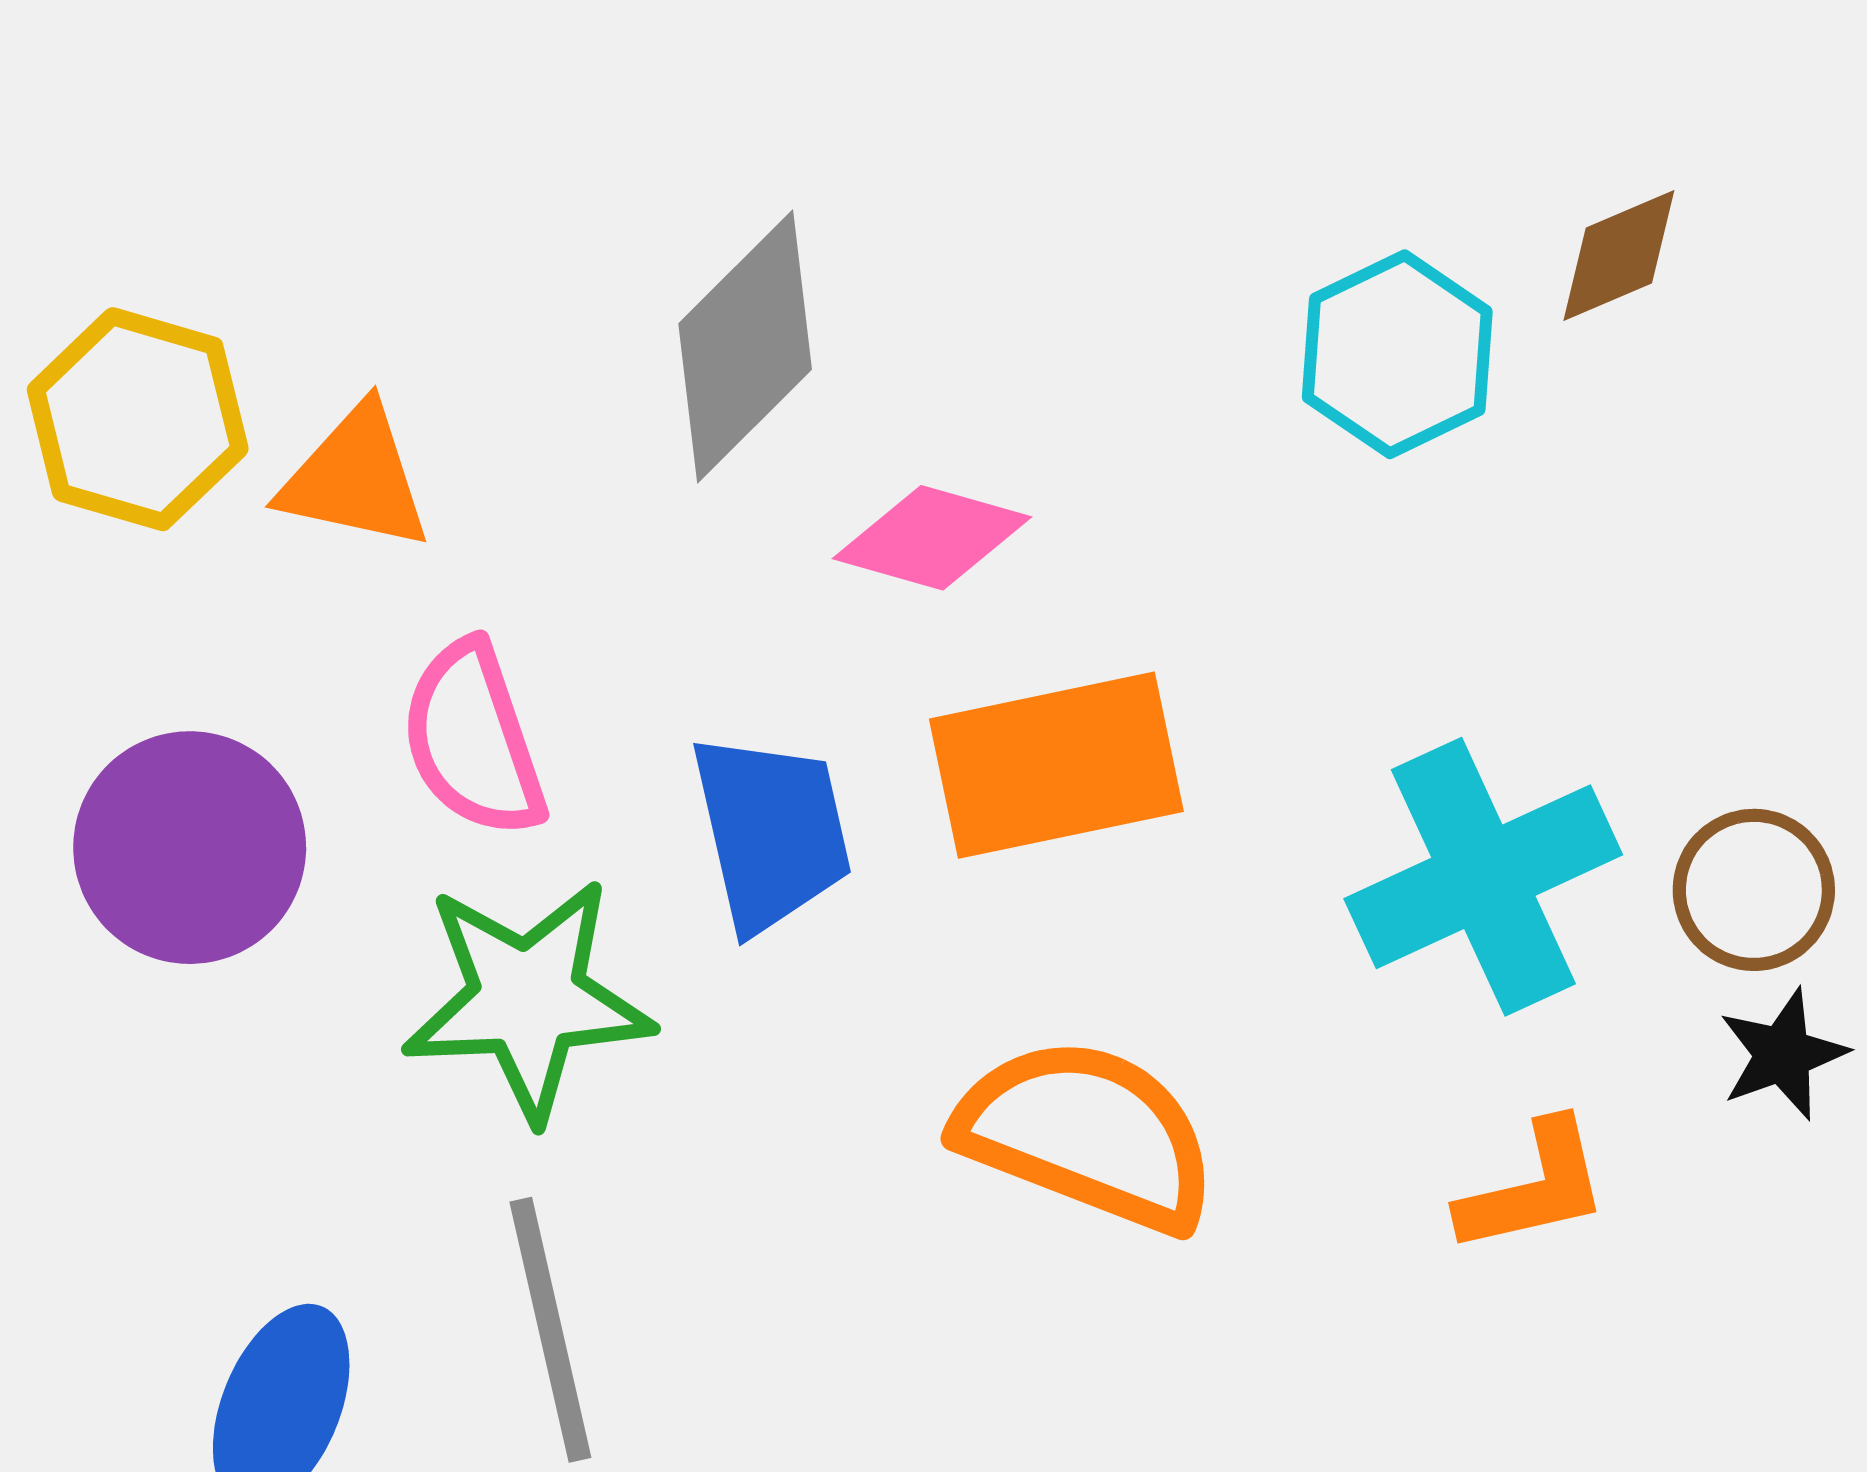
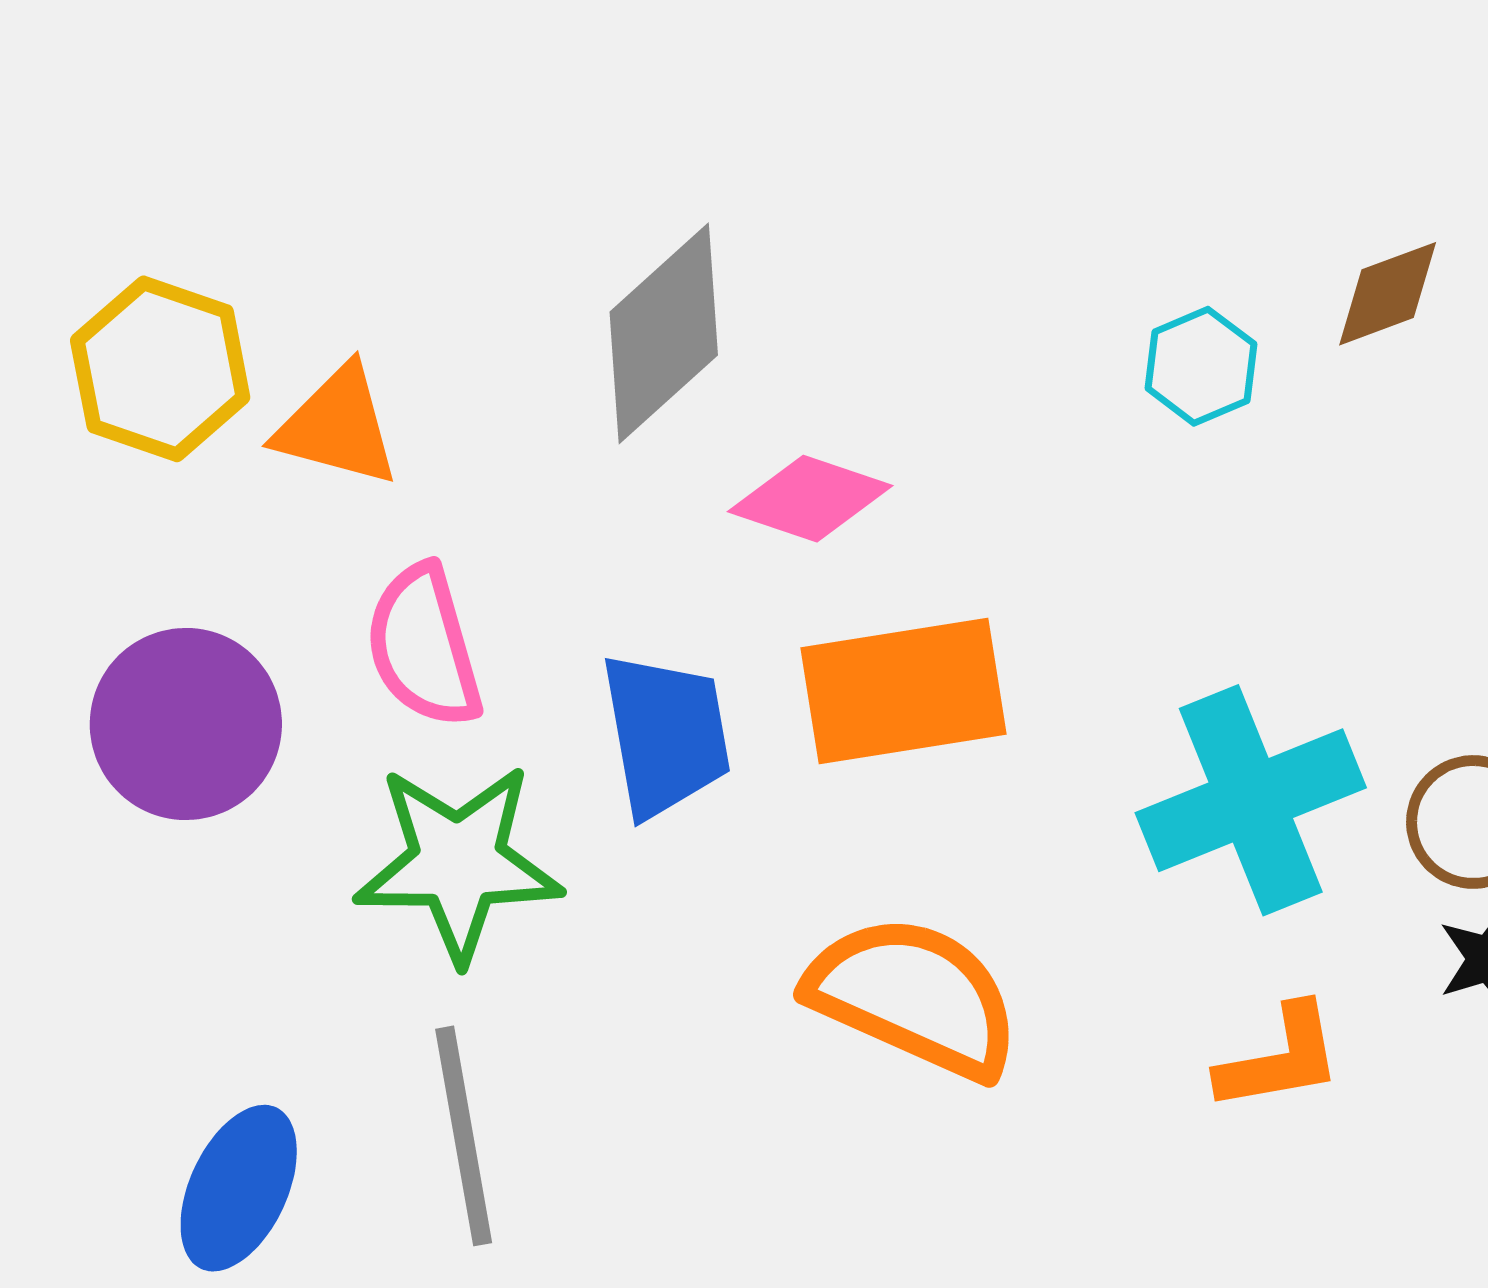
cyan hexagon: (1397, 354) -> (1201, 366), size x0.7

